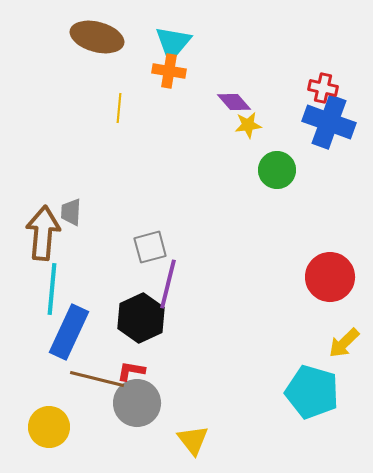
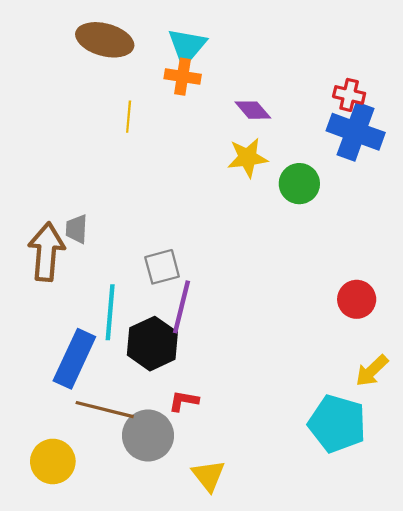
yellow star: (248, 125) -> (247, 158), moved, size x1.4
red circle: (330, 277) -> (357, 299), size x0.7
cyan line: (52, 289) -> (110, 312), moved
red L-shape: (131, 371) -> (184, 401), moved

